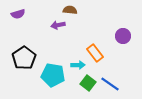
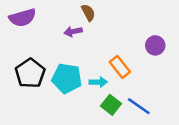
brown semicircle: (70, 10) -> (88, 13), turned 56
purple semicircle: (18, 14) -> (23, 18), size x1.5
cyan pentagon: (53, 75) -> (67, 78), moved

